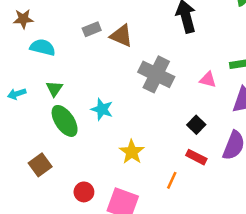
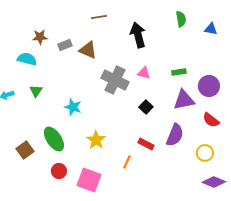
brown star: (23, 19) -> (40, 37), moved
pink triangle: (208, 80) -> (144, 73), moved
green ellipse: (65, 121) -> (54, 139), moved
black square: (196, 125) -> (146, 107), moved

